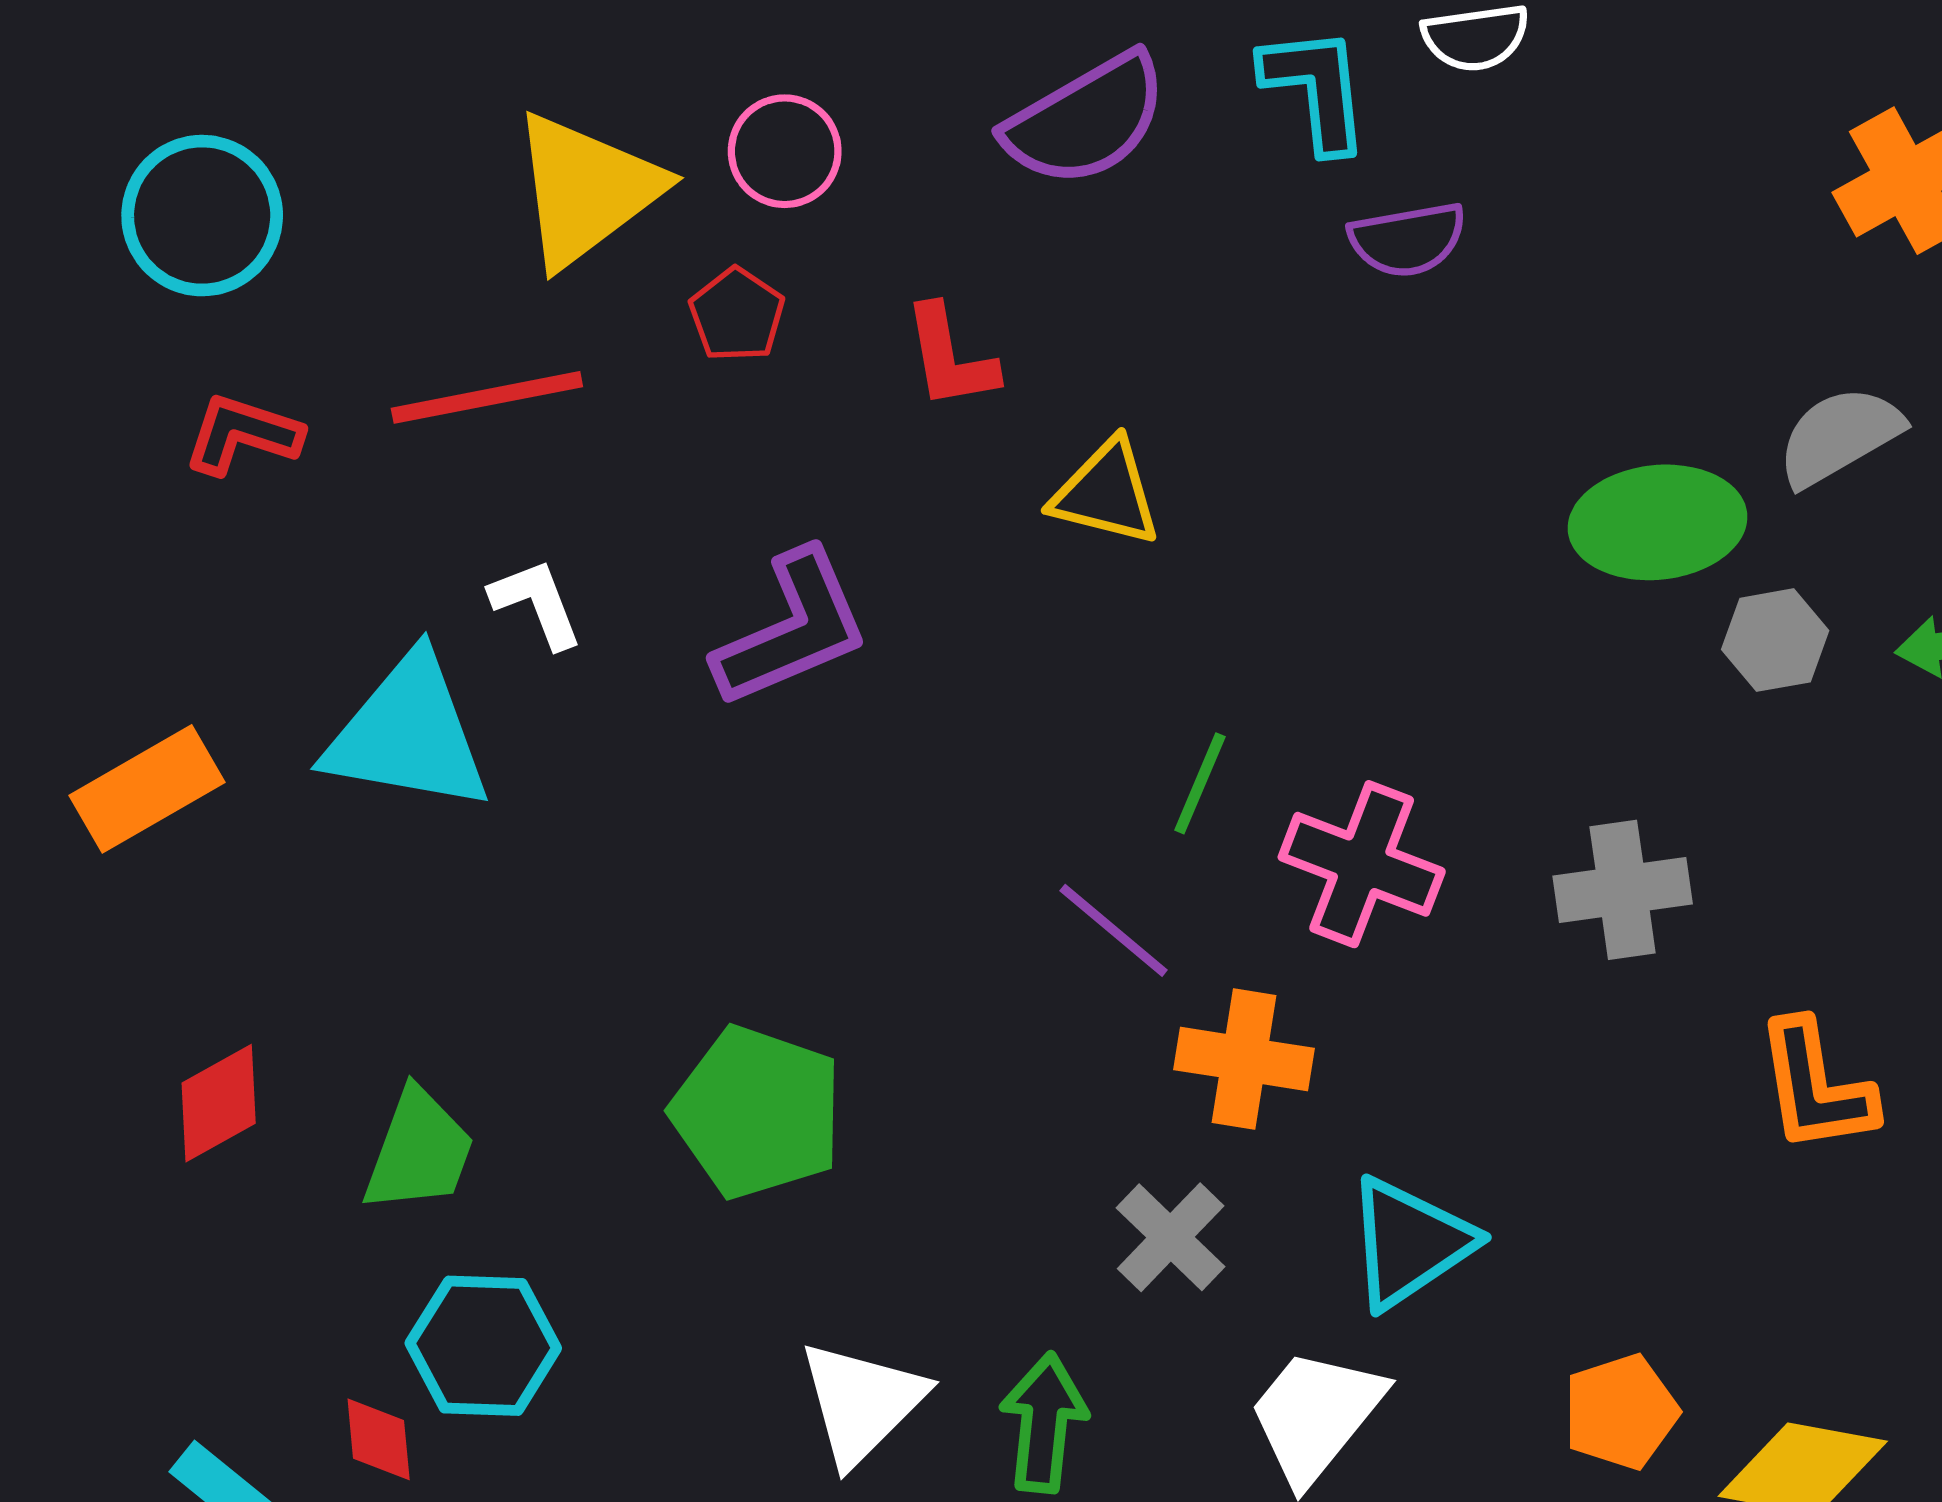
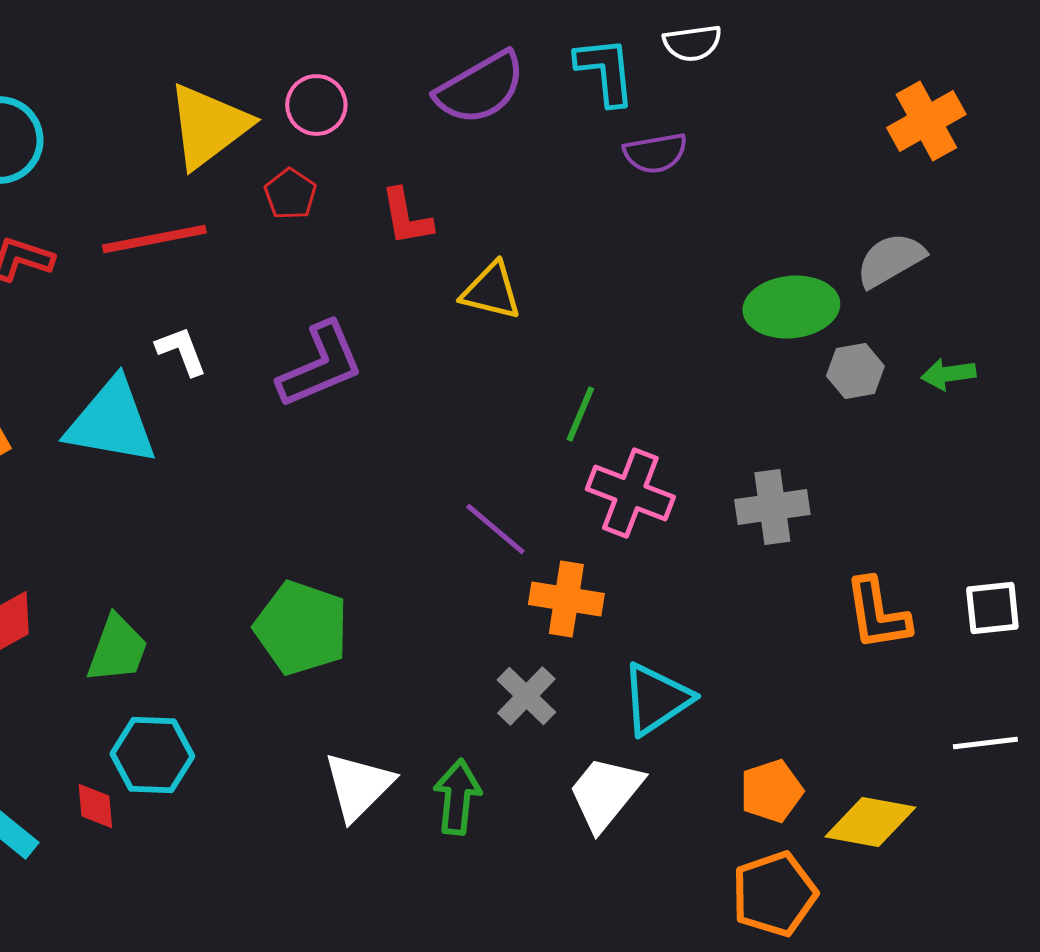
green line: (1200, 783) -> (580, 414), moved

